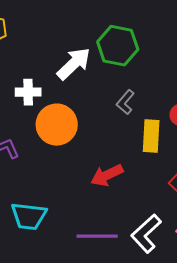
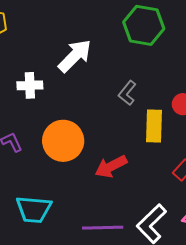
green hexagon: (118, 46) -> (144, 25), moved
orange circle: (57, 125) -> (63, 141), moved

